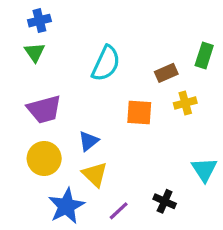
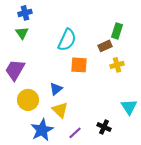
green rectangle: (204, 55) -> (117, 31), moved
purple trapezoid: (44, 109) -> (15, 70), moved, turned 135
orange square: (139, 113) -> (79, 65), moved

